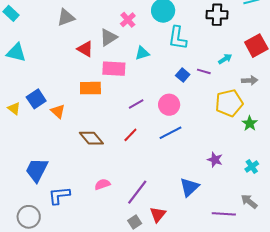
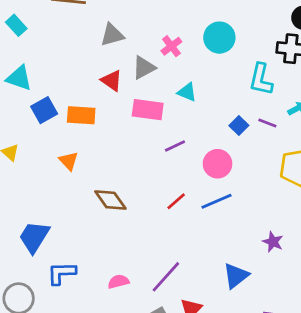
gray triangle: (66, 18) -> (112, 35), moved
cyan L-shape: (177, 38) -> (261, 79), moved
cyan triangle: (142, 53) -> (187, 92), turned 35
orange rectangle: (90, 88) -> (81, 115), moved
blue square: (36, 99) -> (44, 110), moved
purple line: (136, 104) -> (175, 146), moved
red line: (130, 135) -> (176, 201), moved
pink semicircle: (102, 184) -> (118, 282), moved

